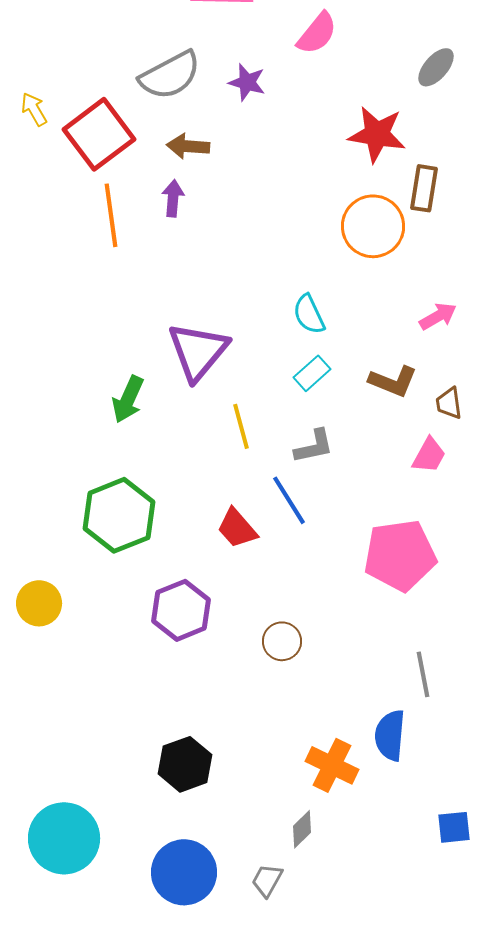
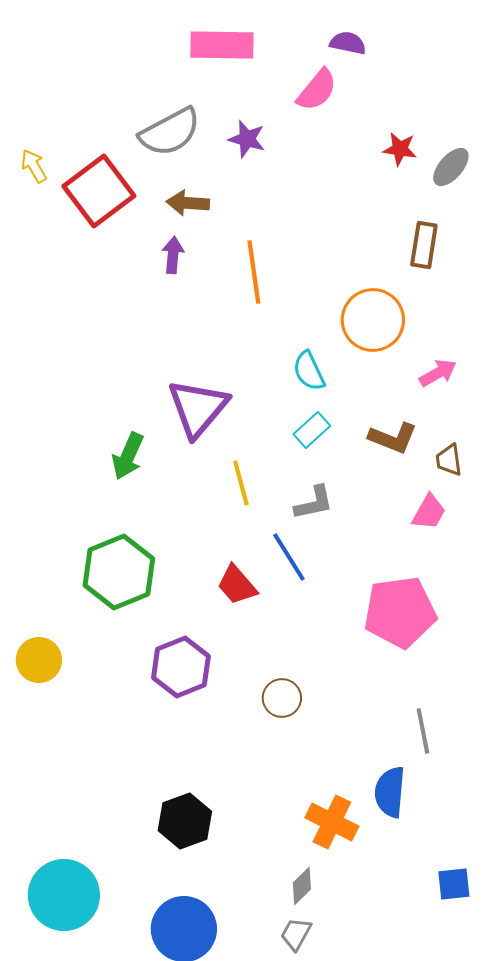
gray ellipse: (436, 67) -> (451, 167), moved
red star: (377, 134) -> (400, 149), moved, size x0.6
orange line: (111, 215) -> (254, 272), moved
orange circle: (373, 226) -> (373, 320), moved
gray trapezoid: (267, 880) -> (296, 934), moved

